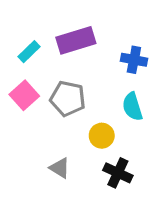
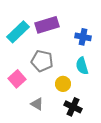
cyan rectangle: (29, 52) -> (18, 32), size x1.6
pink square: (24, 95) -> (17, 79), moved

